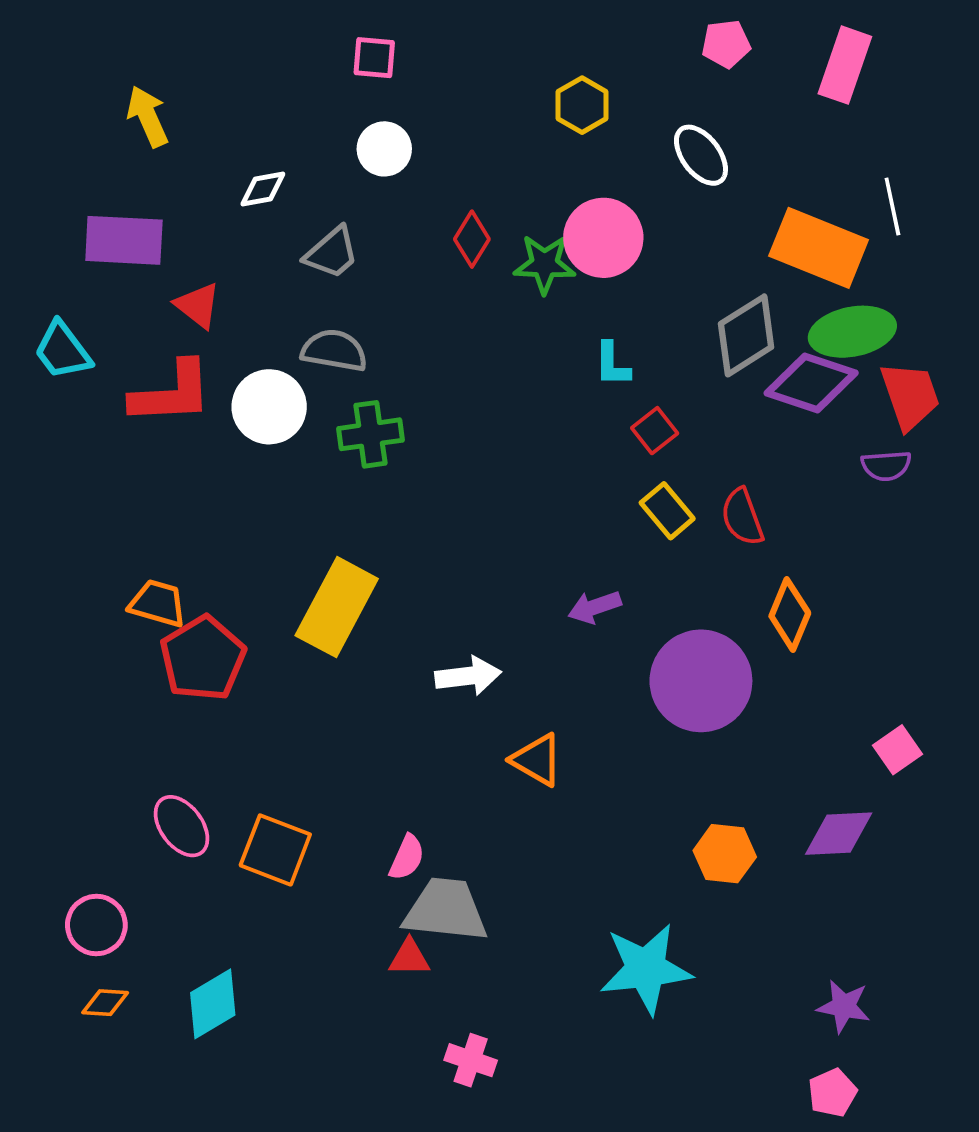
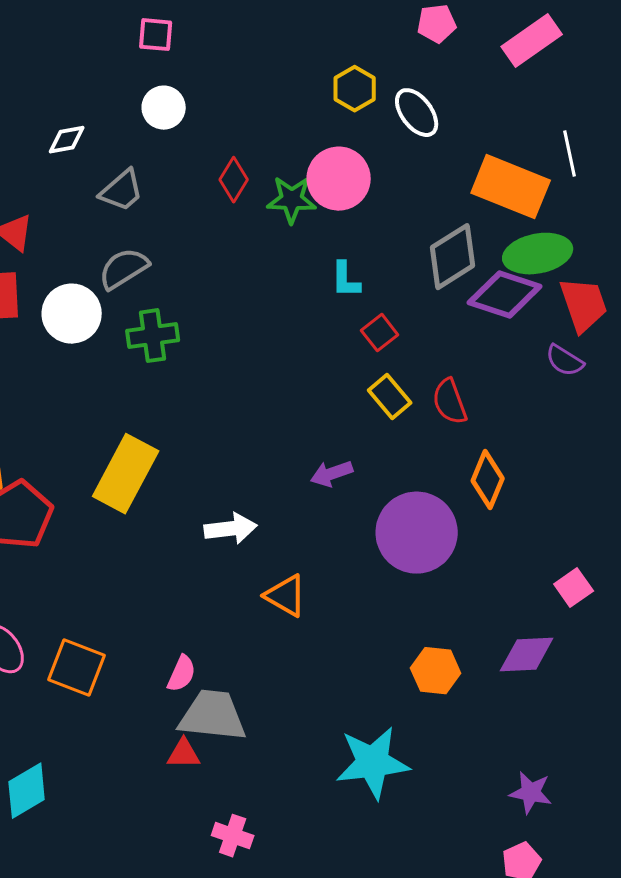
pink rectangle: (845, 65) -> (532, 41), turned 36
yellow hexagon: (582, 105) -> (355, 89), moved
gray semicircle: (334, 350) -> (124, 269), turned -42
purple semicircle: (886, 466) -> (565, 361), turned 36

